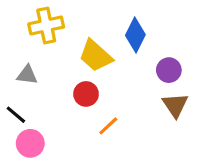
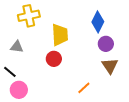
blue diamond: (135, 35) -> (98, 22), moved
yellow trapezoid: (96, 56) -> (60, 35), turned -135
orange line: (108, 126) -> (84, 88), moved

